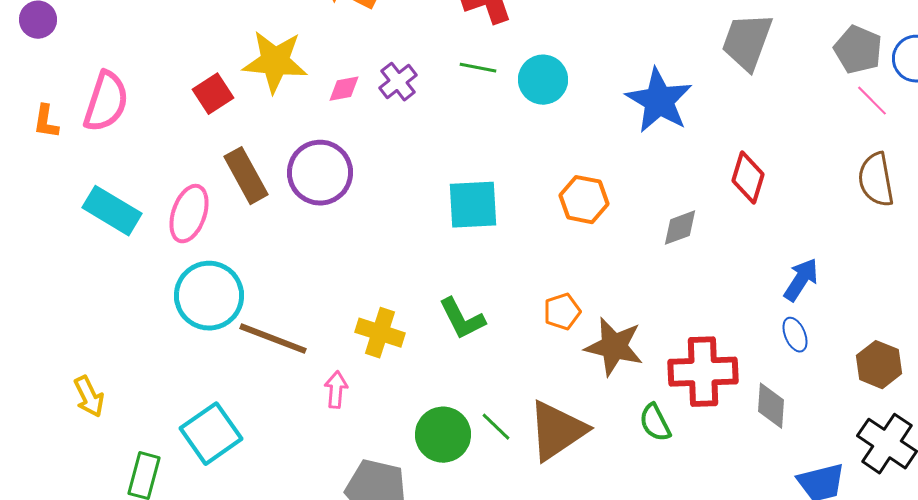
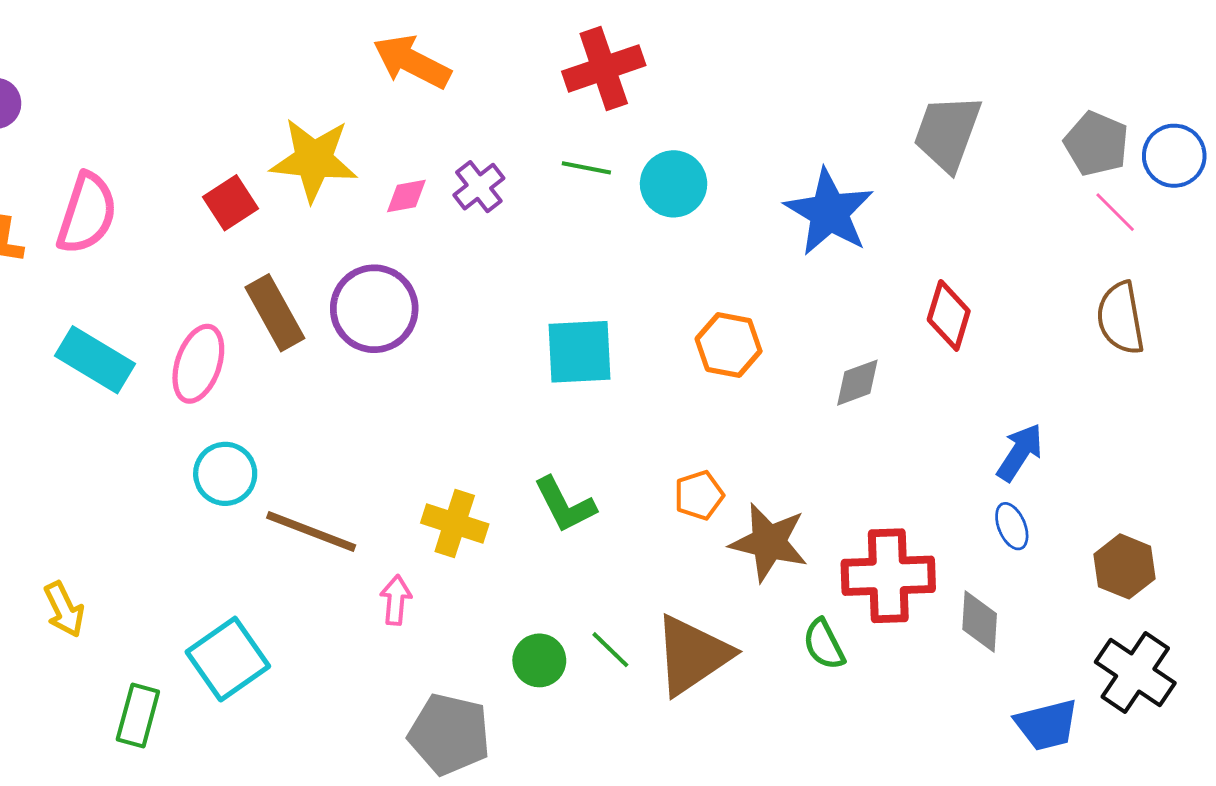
cyan circle: (209, 296) -> (225, 474), size x0.7
green circle: (443, 435) -> (539, 660), size x0.7

